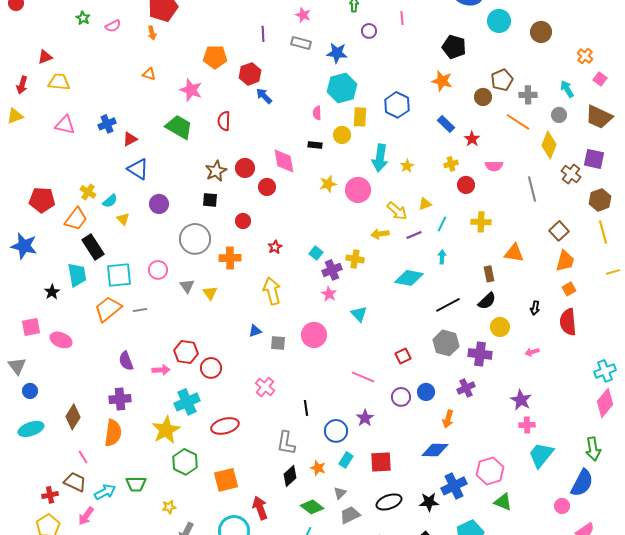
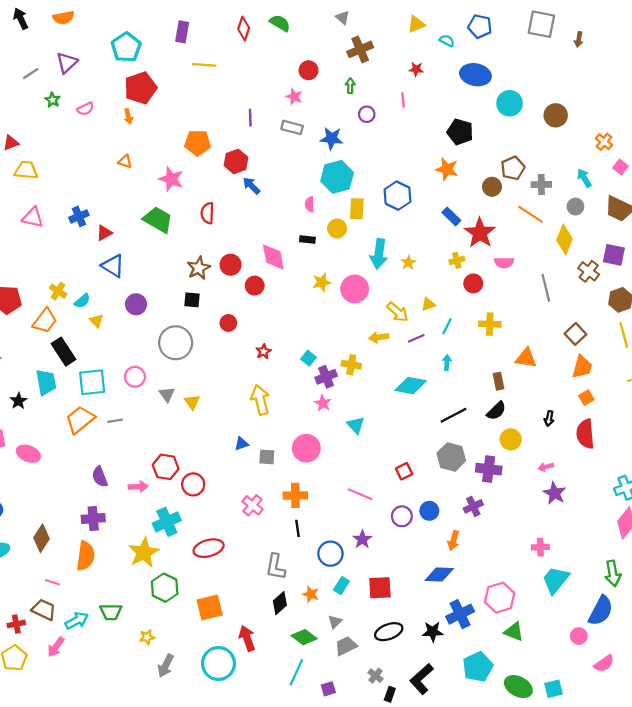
red star: (472, 139) -> (480, 233), size x1.8
orange cross: (230, 258) -> (295, 495), moved
purple star: (521, 400) -> (555, 493), moved
pink line: (83, 457) -> (53, 582), turned -40

